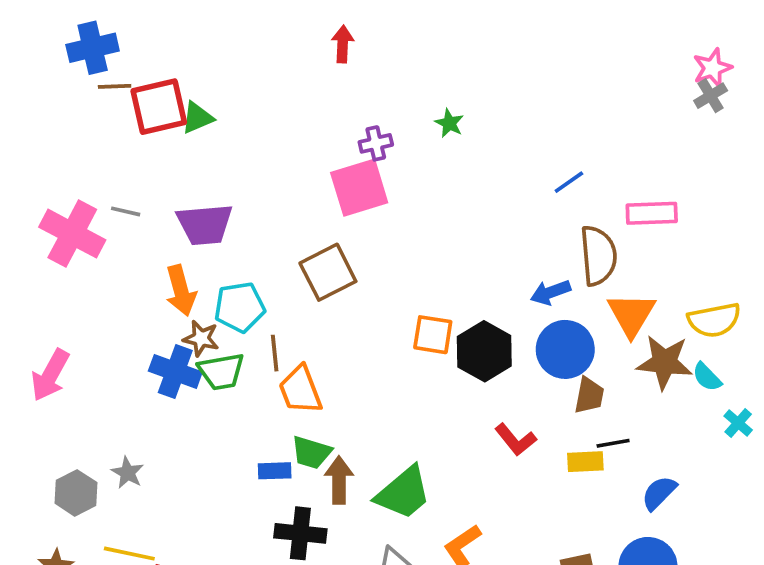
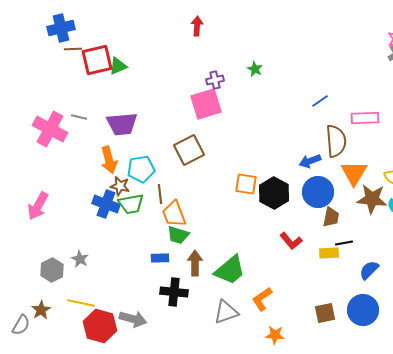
green trapezoid: (311, 452) -> (178, 235), moved

